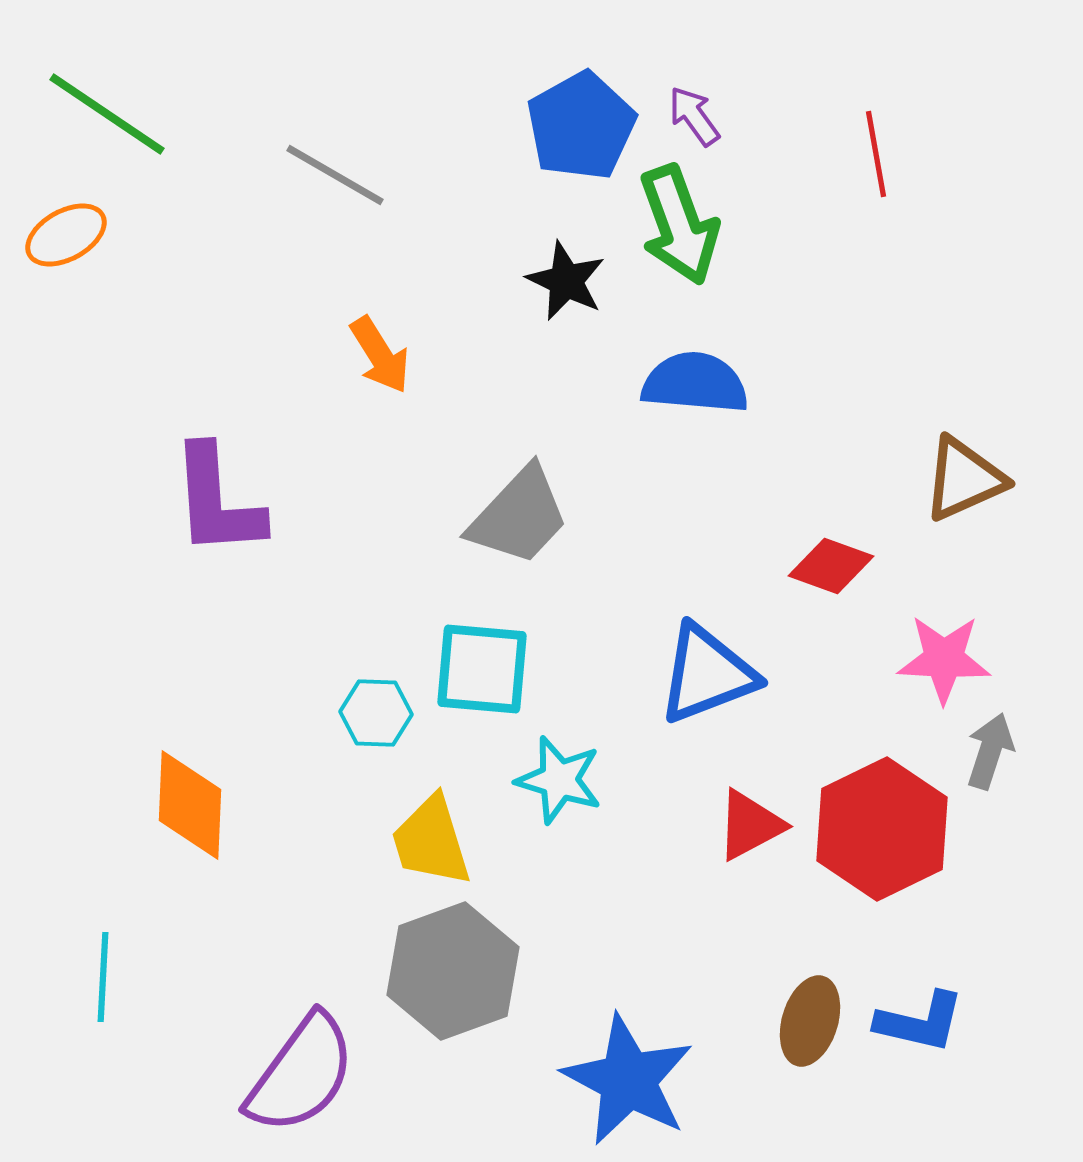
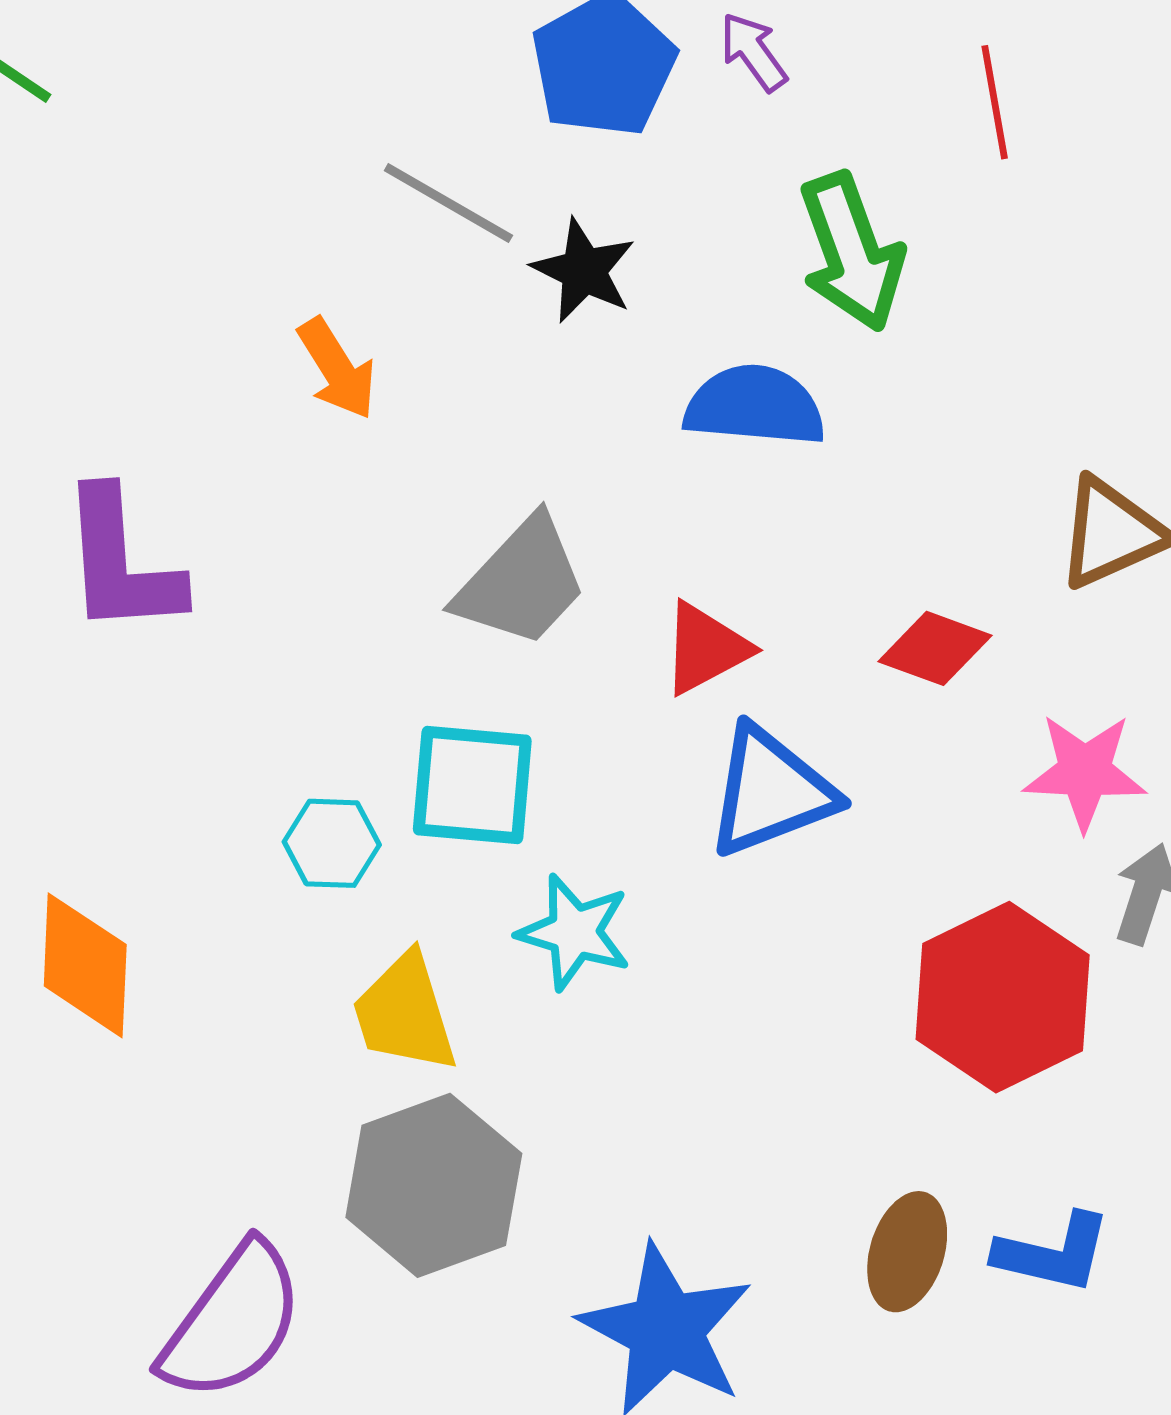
gray line: (335, 175) -> (448, 203), moved
green arrow: (679, 225) -> (851, 252), moved
red triangle: (750, 825) -> (706, 648), moved

